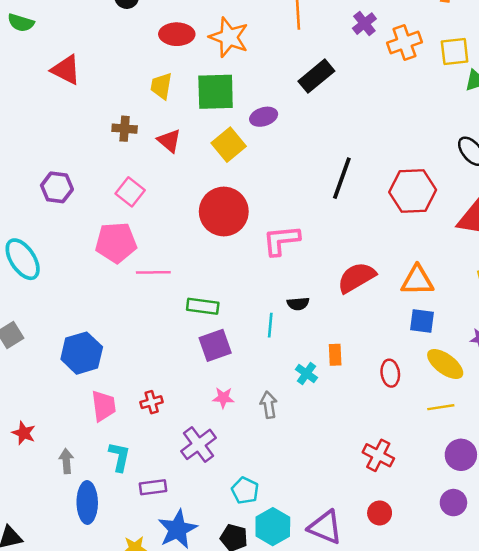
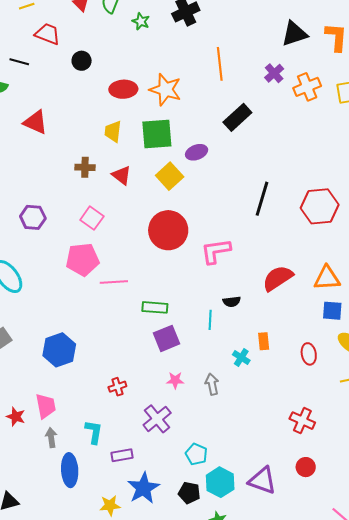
pink trapezoid: (104, 406) -> (46, 406), moved

